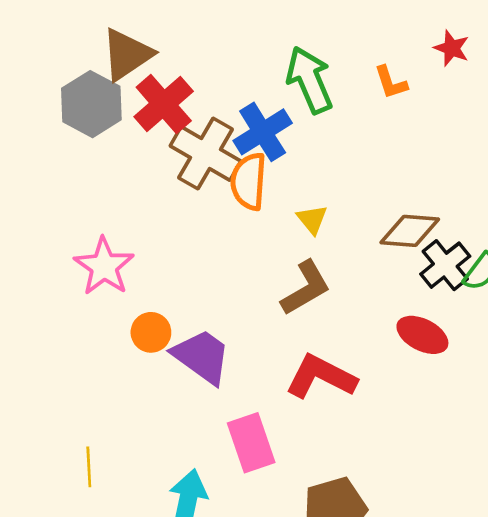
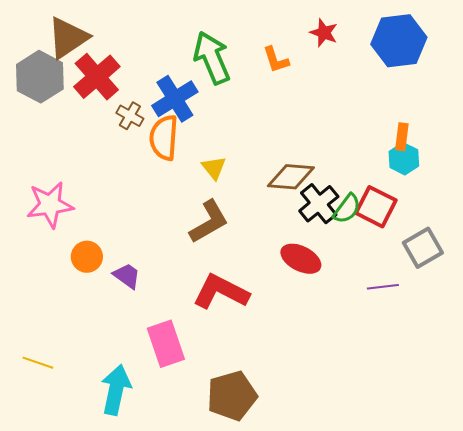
brown cross: (206, 153) -> (130, 116), size x0.5
pink star: (104, 266) -> (50, 205), turned 30
purple trapezoid: (202, 356) -> (127, 276), size x0.6
yellow line: (89, 467) -> (38, 363), turned -68

